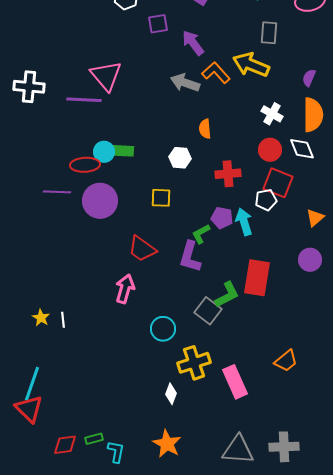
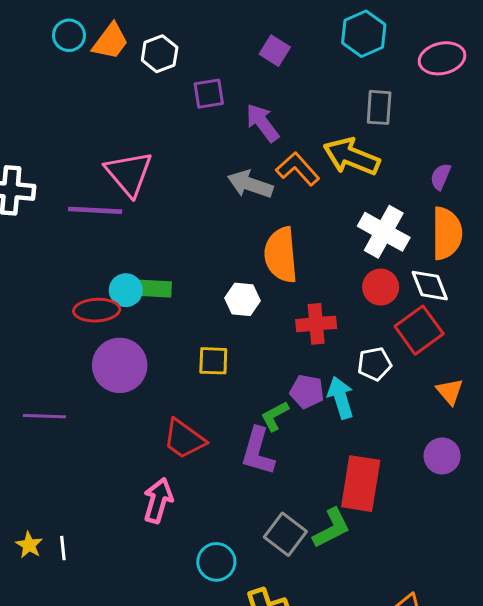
white cross: (272, 114) -> (384, 232), size x1.5
orange semicircle: (205, 129) -> (281, 255), size x1.8
red square: (278, 183) -> (419, 330), moved, turned 32
purple line: (57, 192) -> (44, 416), moved
orange triangle: (315, 218) -> (450, 391), turned -30
green L-shape: (227, 295) -> (332, 528), moved

